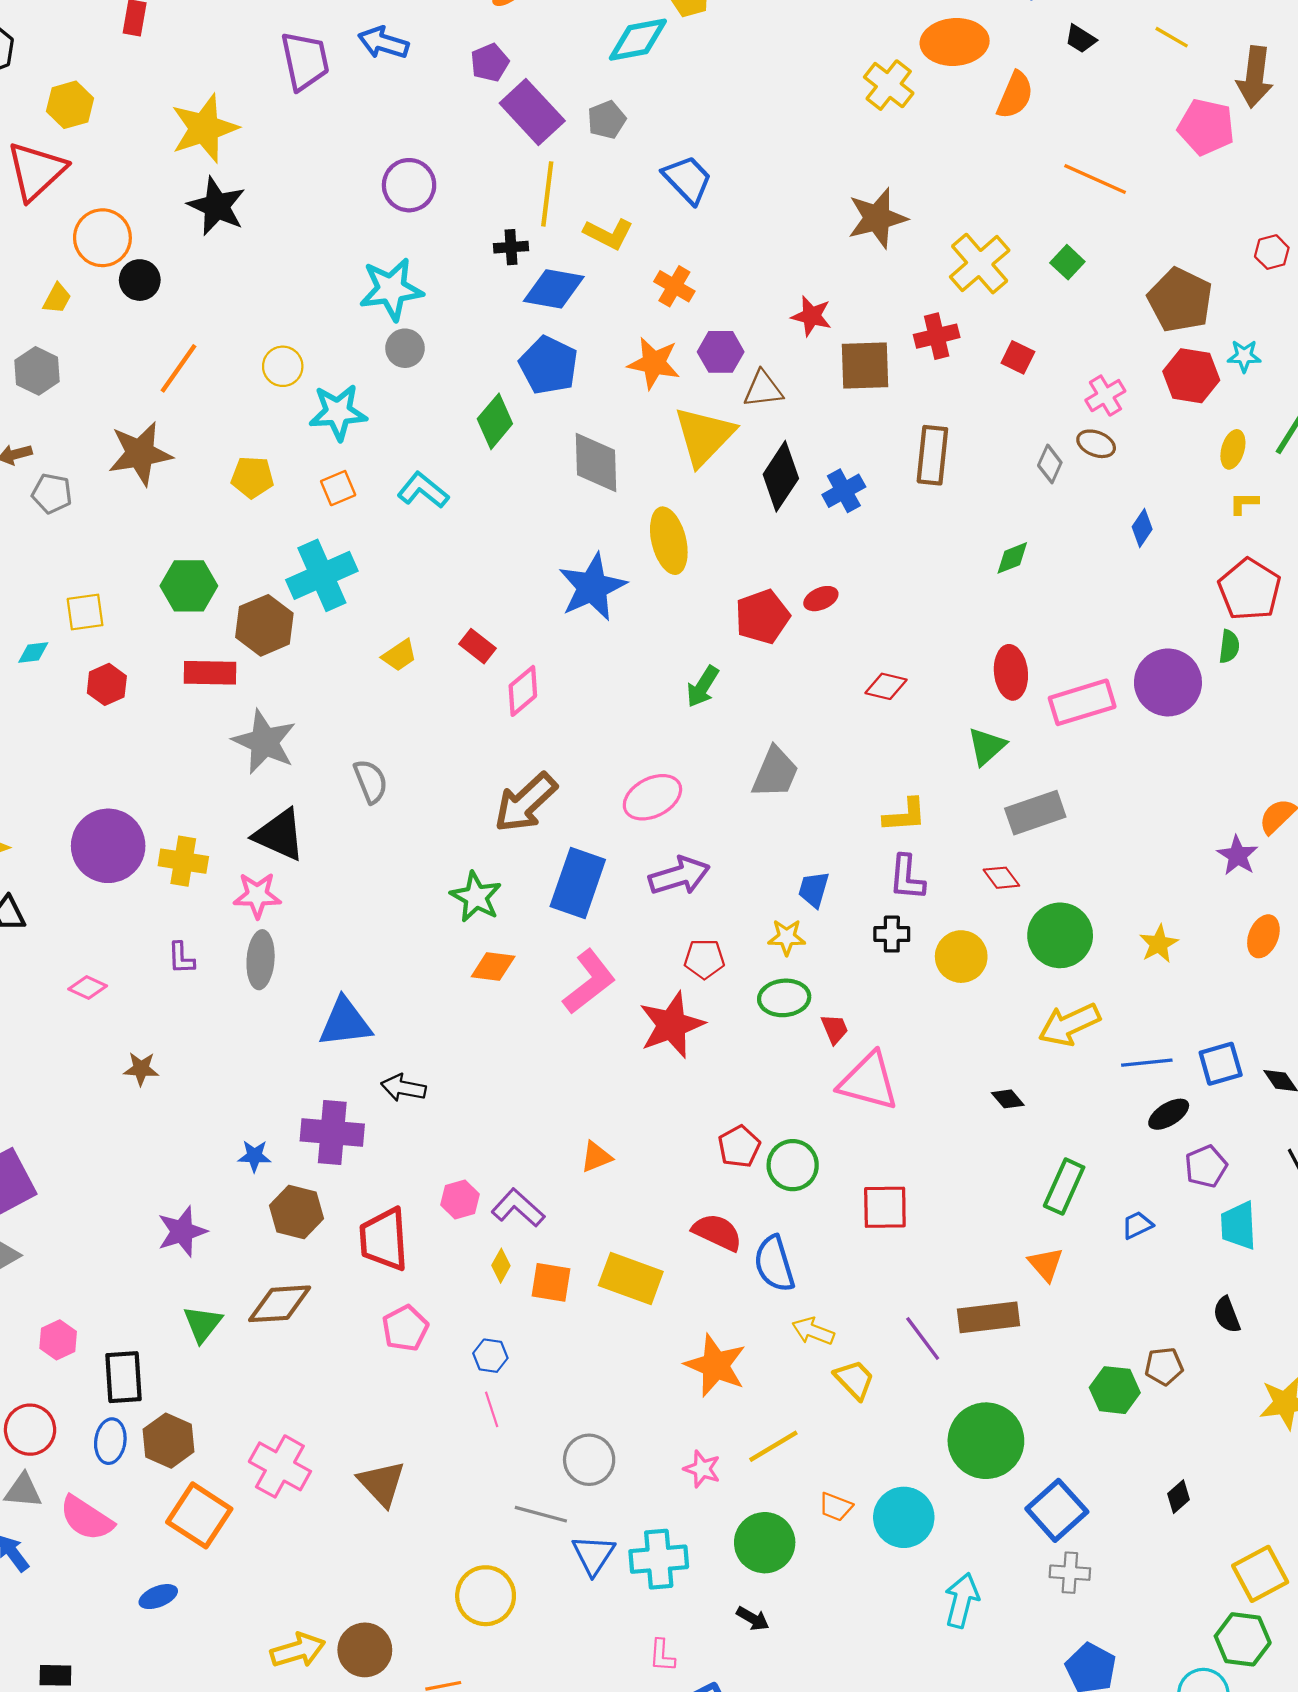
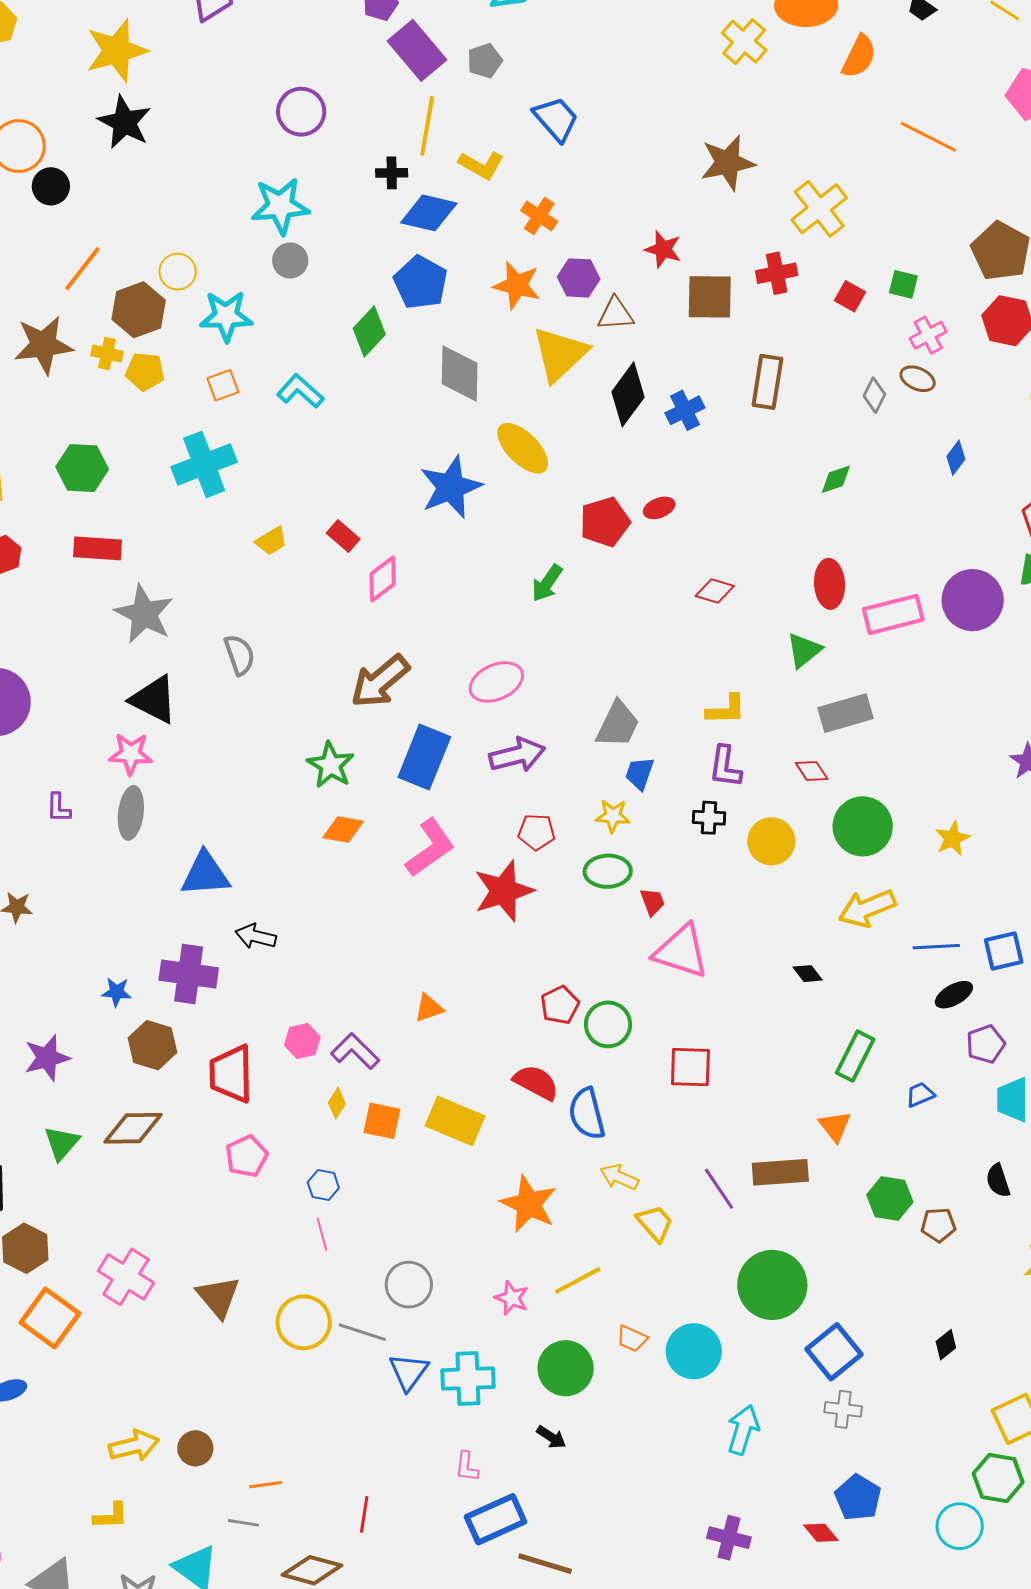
green square: (1067, 262) -> (903, 284), moved, turned -32
yellow ellipse: (669, 541) -> (523, 448), turned -34
brown hexagon: (264, 625) -> (139, 310), moved
gray trapezoid: (775, 772) -> (618, 724), moved
yellow cross: (183, 861) -> (107, 354), moved, size x0.7
green hexagon: (1115, 1390) -> (890, 1198), moved
yellow circle: (486, 1596) -> (304, 1322), moved
brown circle: (365, 1650) -> (195, 1448), size x0.7

